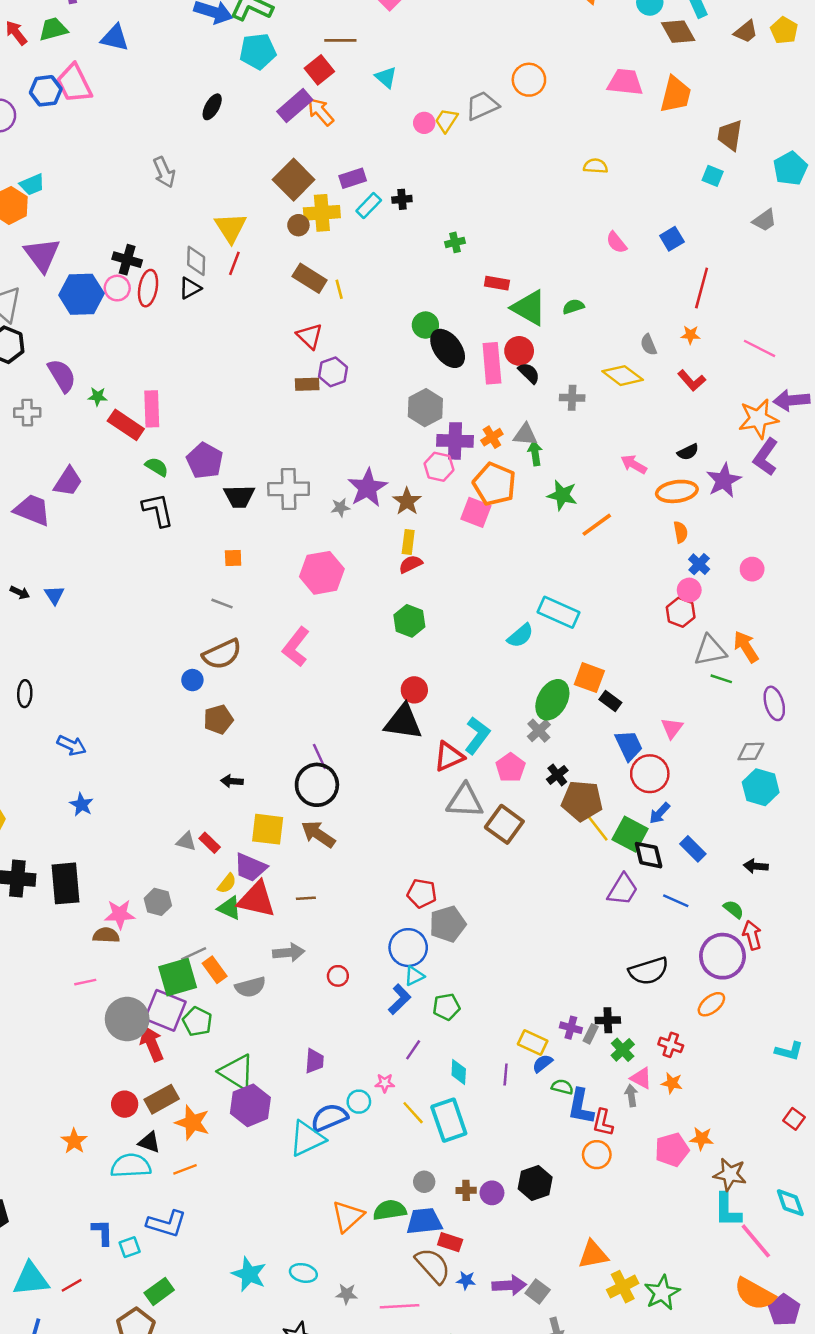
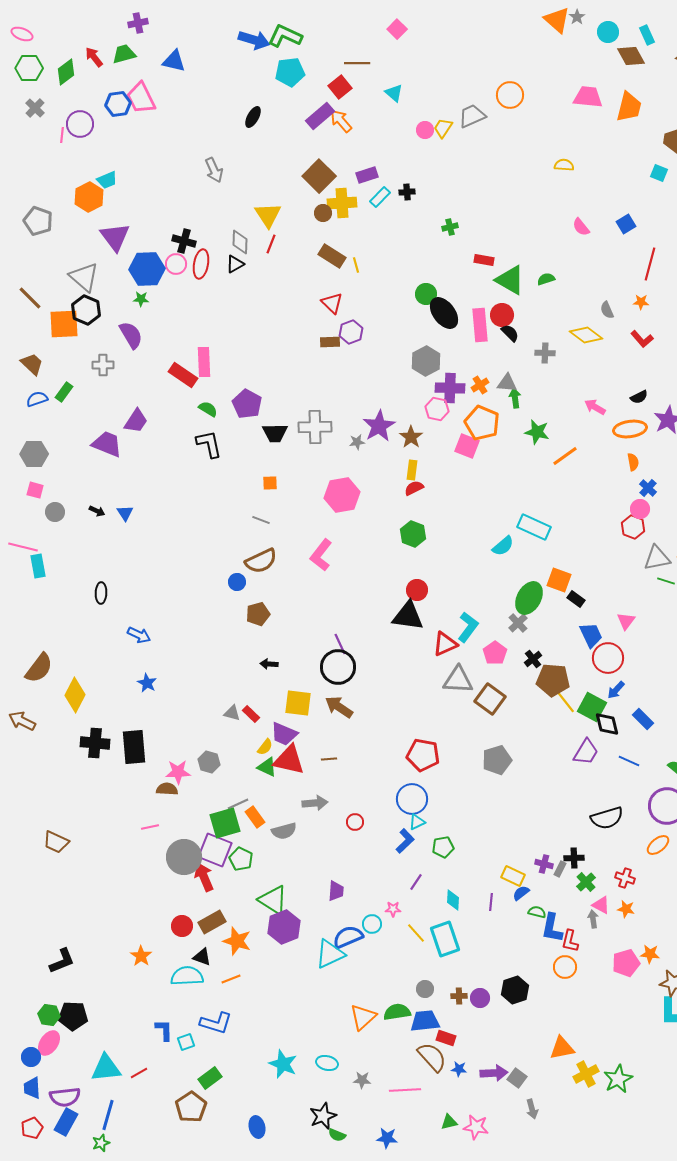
green star: (98, 397) -> (141, 299), moved
red pentagon: (422, 893) -> (423, 755), size x1.4
gray pentagon: (448, 924) -> (497, 760), moved

